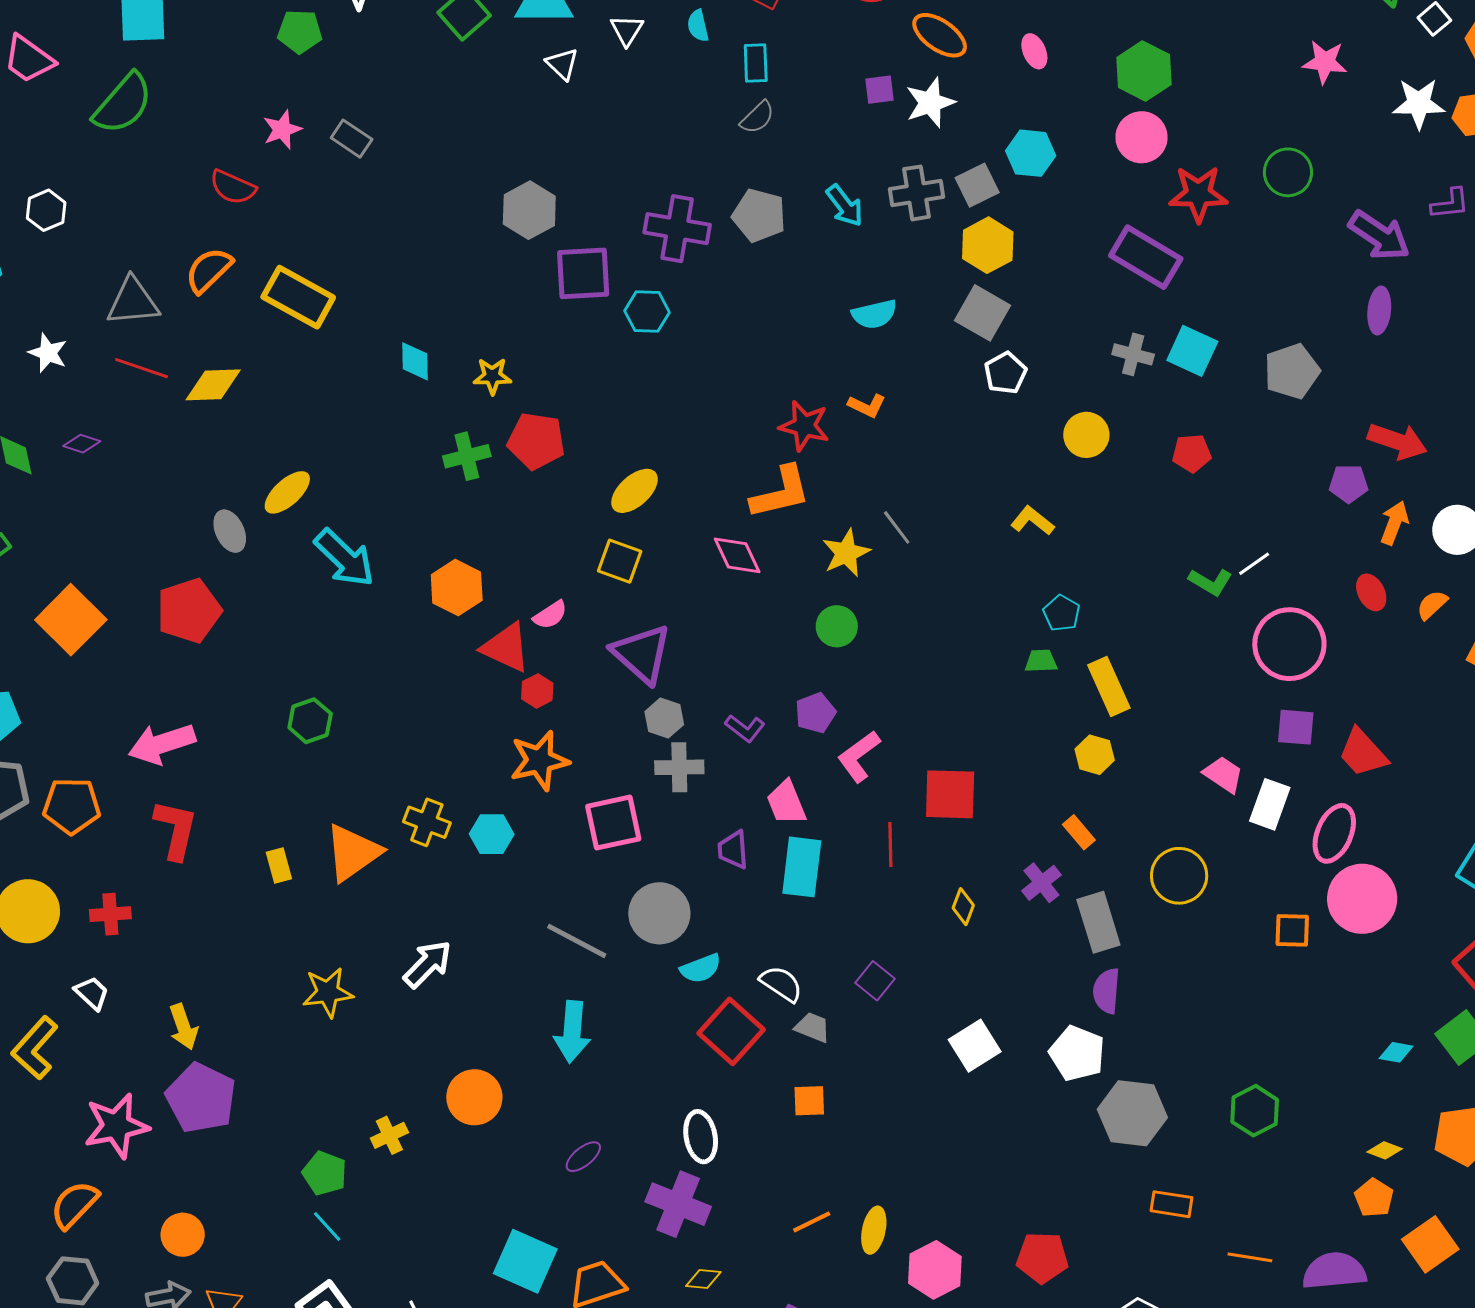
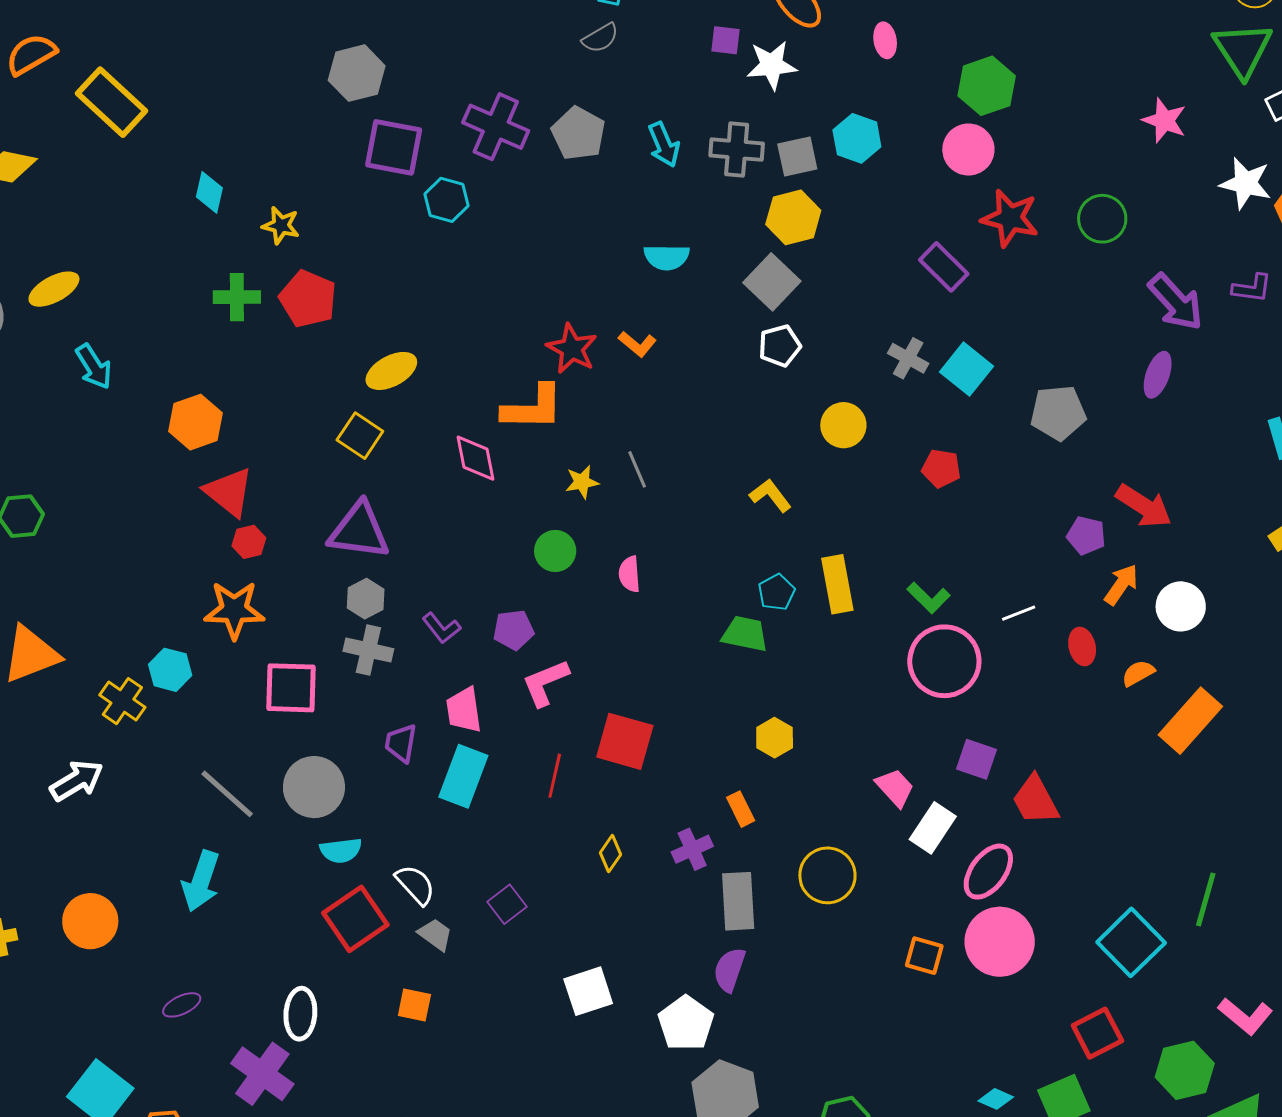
purple rectangle: (1146, 257) -> (944, 267), size x0.7
yellow star: (846, 553) -> (582, 482), size x0.7
cyan arrow: (345, 558) -> (94, 367), size x0.7
white line: (1254, 564) -> (1019, 613), moved
pink semicircle: (550, 615) -> (629, 574), moved, turned 105
pink circle: (1289, 644) -> (944, 661), moved
purple triangle: (642, 654) -> (359, 531), turned -48
green trapezoid: (1041, 661) -> (745, 634), size x1.4
yellow rectangle: (1109, 687) -> (837, 584), moved
yellow cross: (427, 822) -> (122, 701), moved

